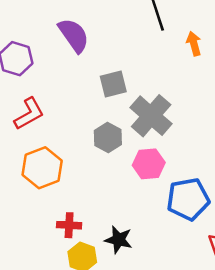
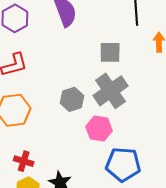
gray square: (113, 84) -> (110, 52), moved

